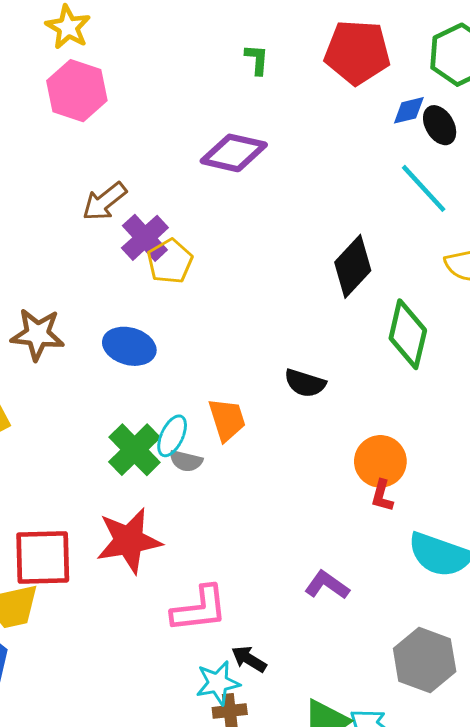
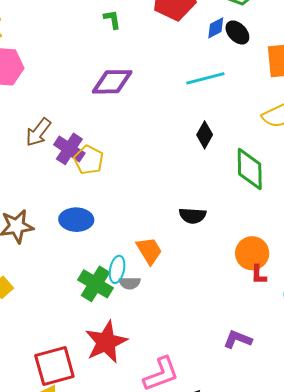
cyan line: (424, 188) -> (205, 78), moved, turned -48
black diamond: (353, 266) -> (205, 135), size x0.7

